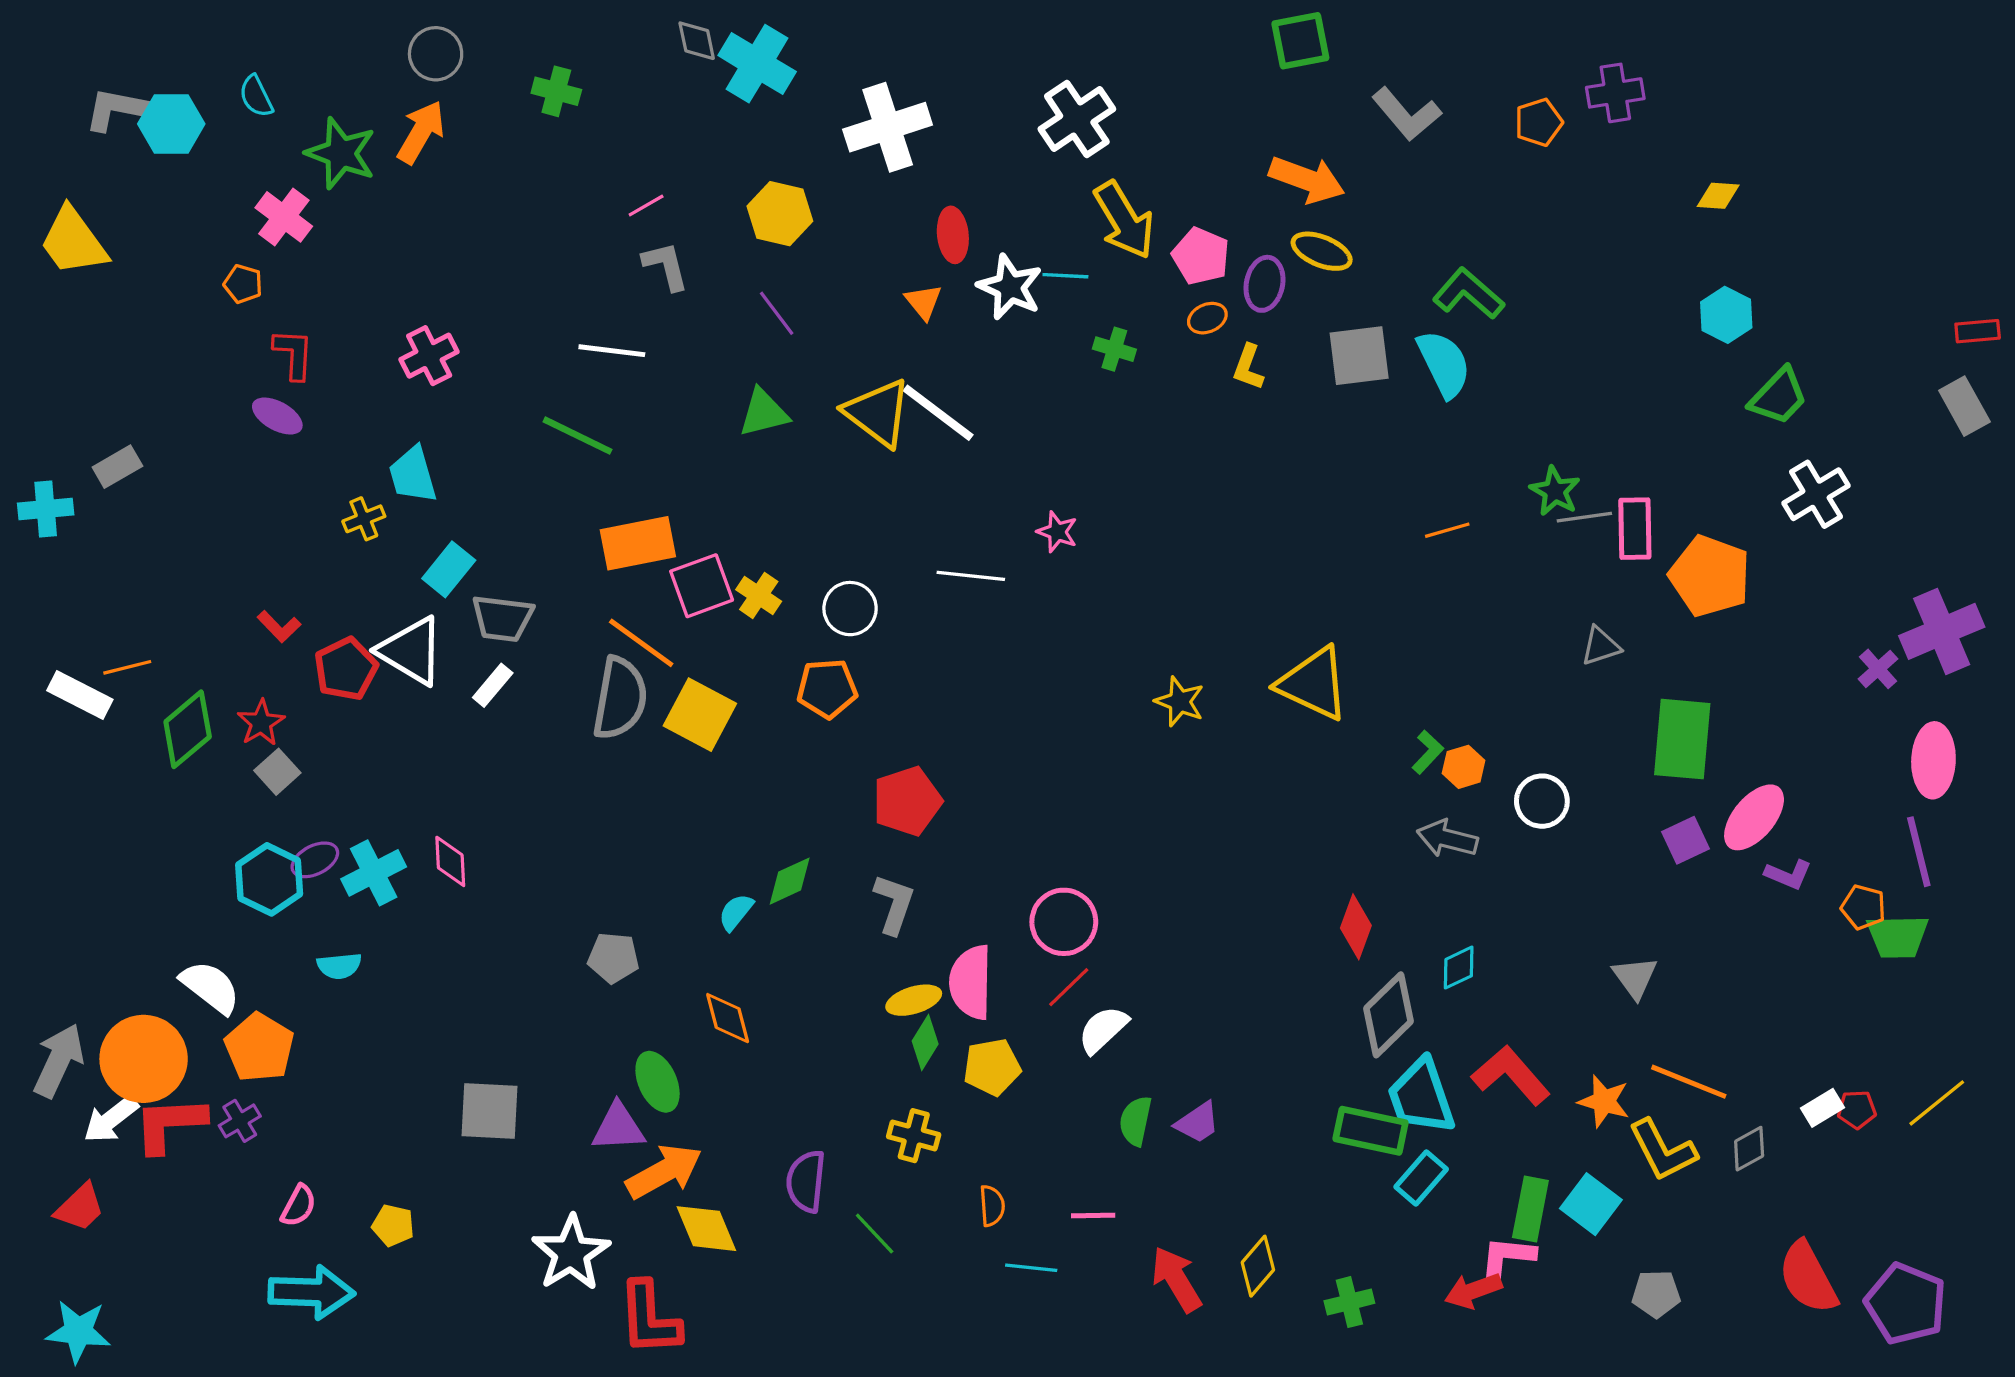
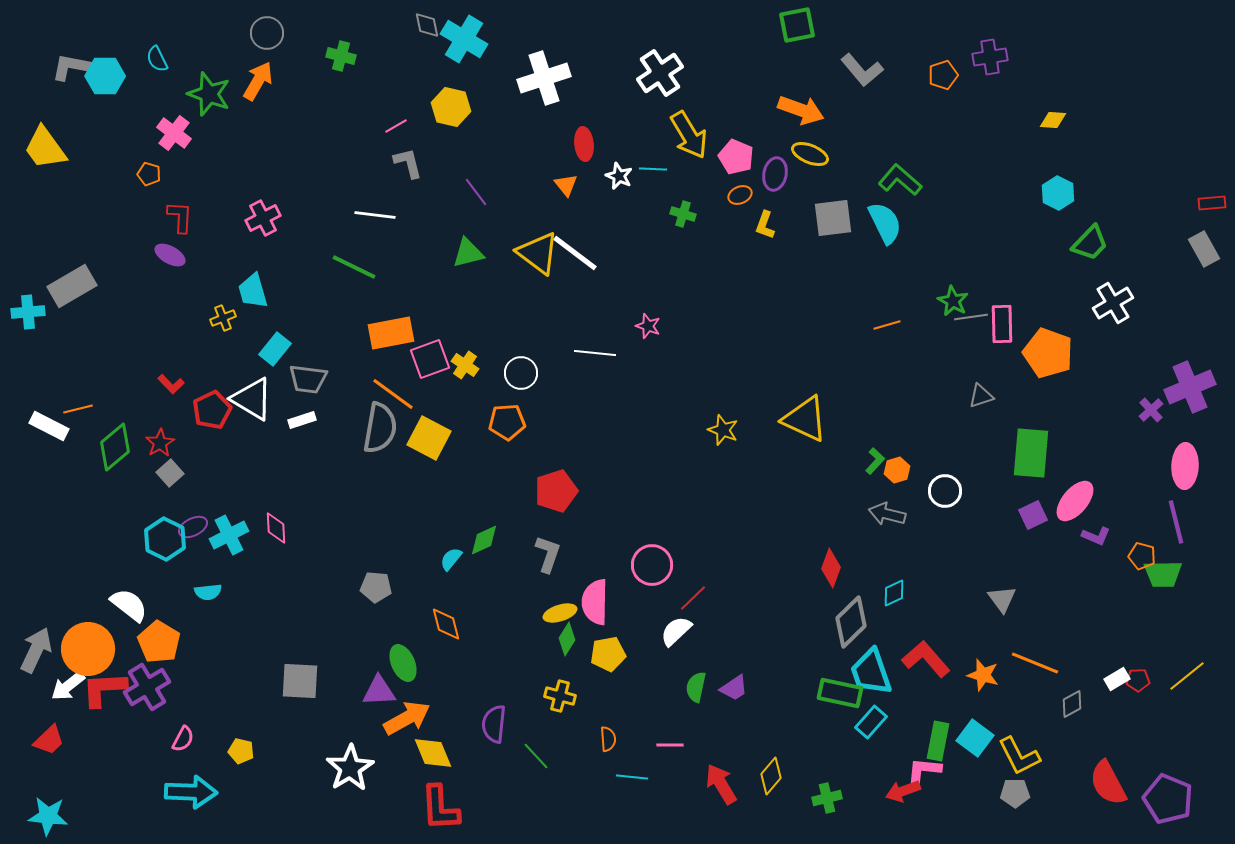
yellow hexagon: (780, 214) -> (451, 107), moved
white star: (1010, 287) -> (619, 176), size x0.7
gray rectangle: (117, 467) -> (72, 286), size x1.6
white rectangle: (493, 685) -> (302, 420), turned 32
red line: (1069, 987) -> (693, 598), moved
purple cross: (240, 1121) -> (147, 687), size x1.8
yellow L-shape: (1663, 1150) -> (1019, 756), moved
red L-shape: (649, 1318) -> (440, 808), moved

